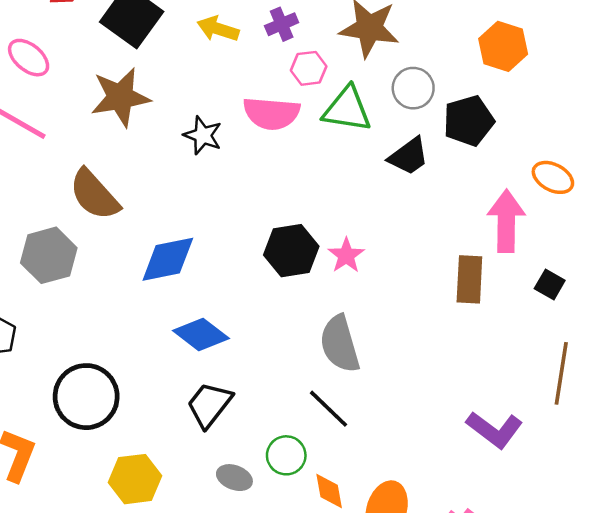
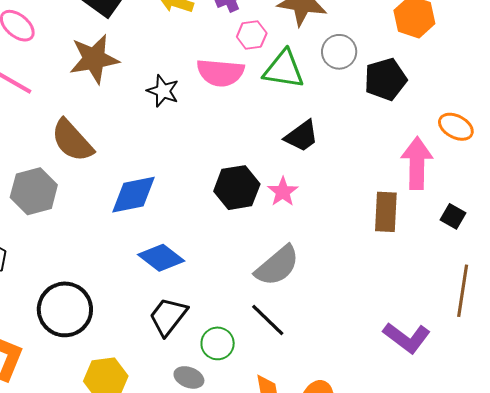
black trapezoid: (409, 156) -> (302, 136), moved
gray semicircle: (340, 344) -> (277, 266), turned -114
green circle: (286, 455) -> (218, 343), moved

